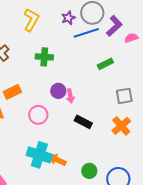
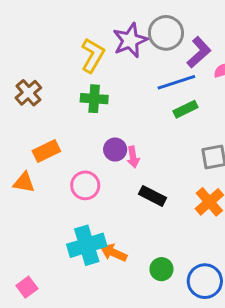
purple star: (68, 18) -> (130, 40), size x1.6
yellow L-shape: (31, 20) -> (93, 55), moved
blue line: (86, 33) -> (176, 82), moved
cyan cross: (39, 155) -> (87, 245), turned -35

